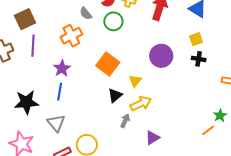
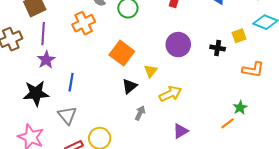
yellow square: (196, 39) -> (239, 36), moved
purple star: (62, 68) -> (46, 60), moved
yellow arrow: (141, 104) -> (170, 94), moved
purple triangle: (152, 138) -> (181, 131), moved

